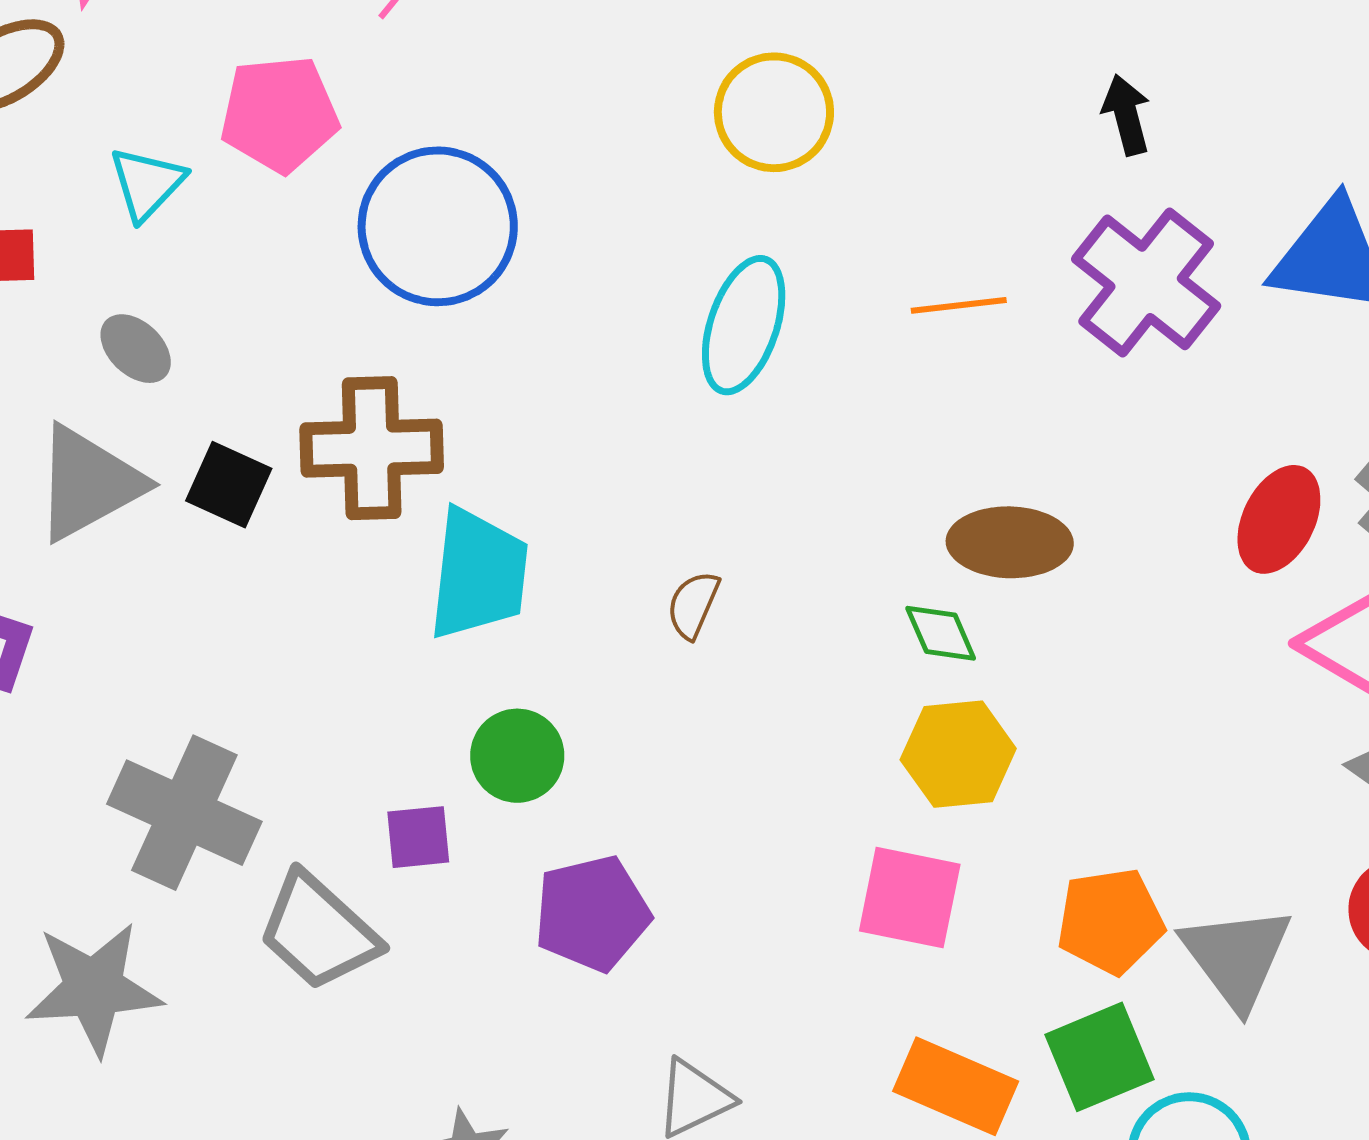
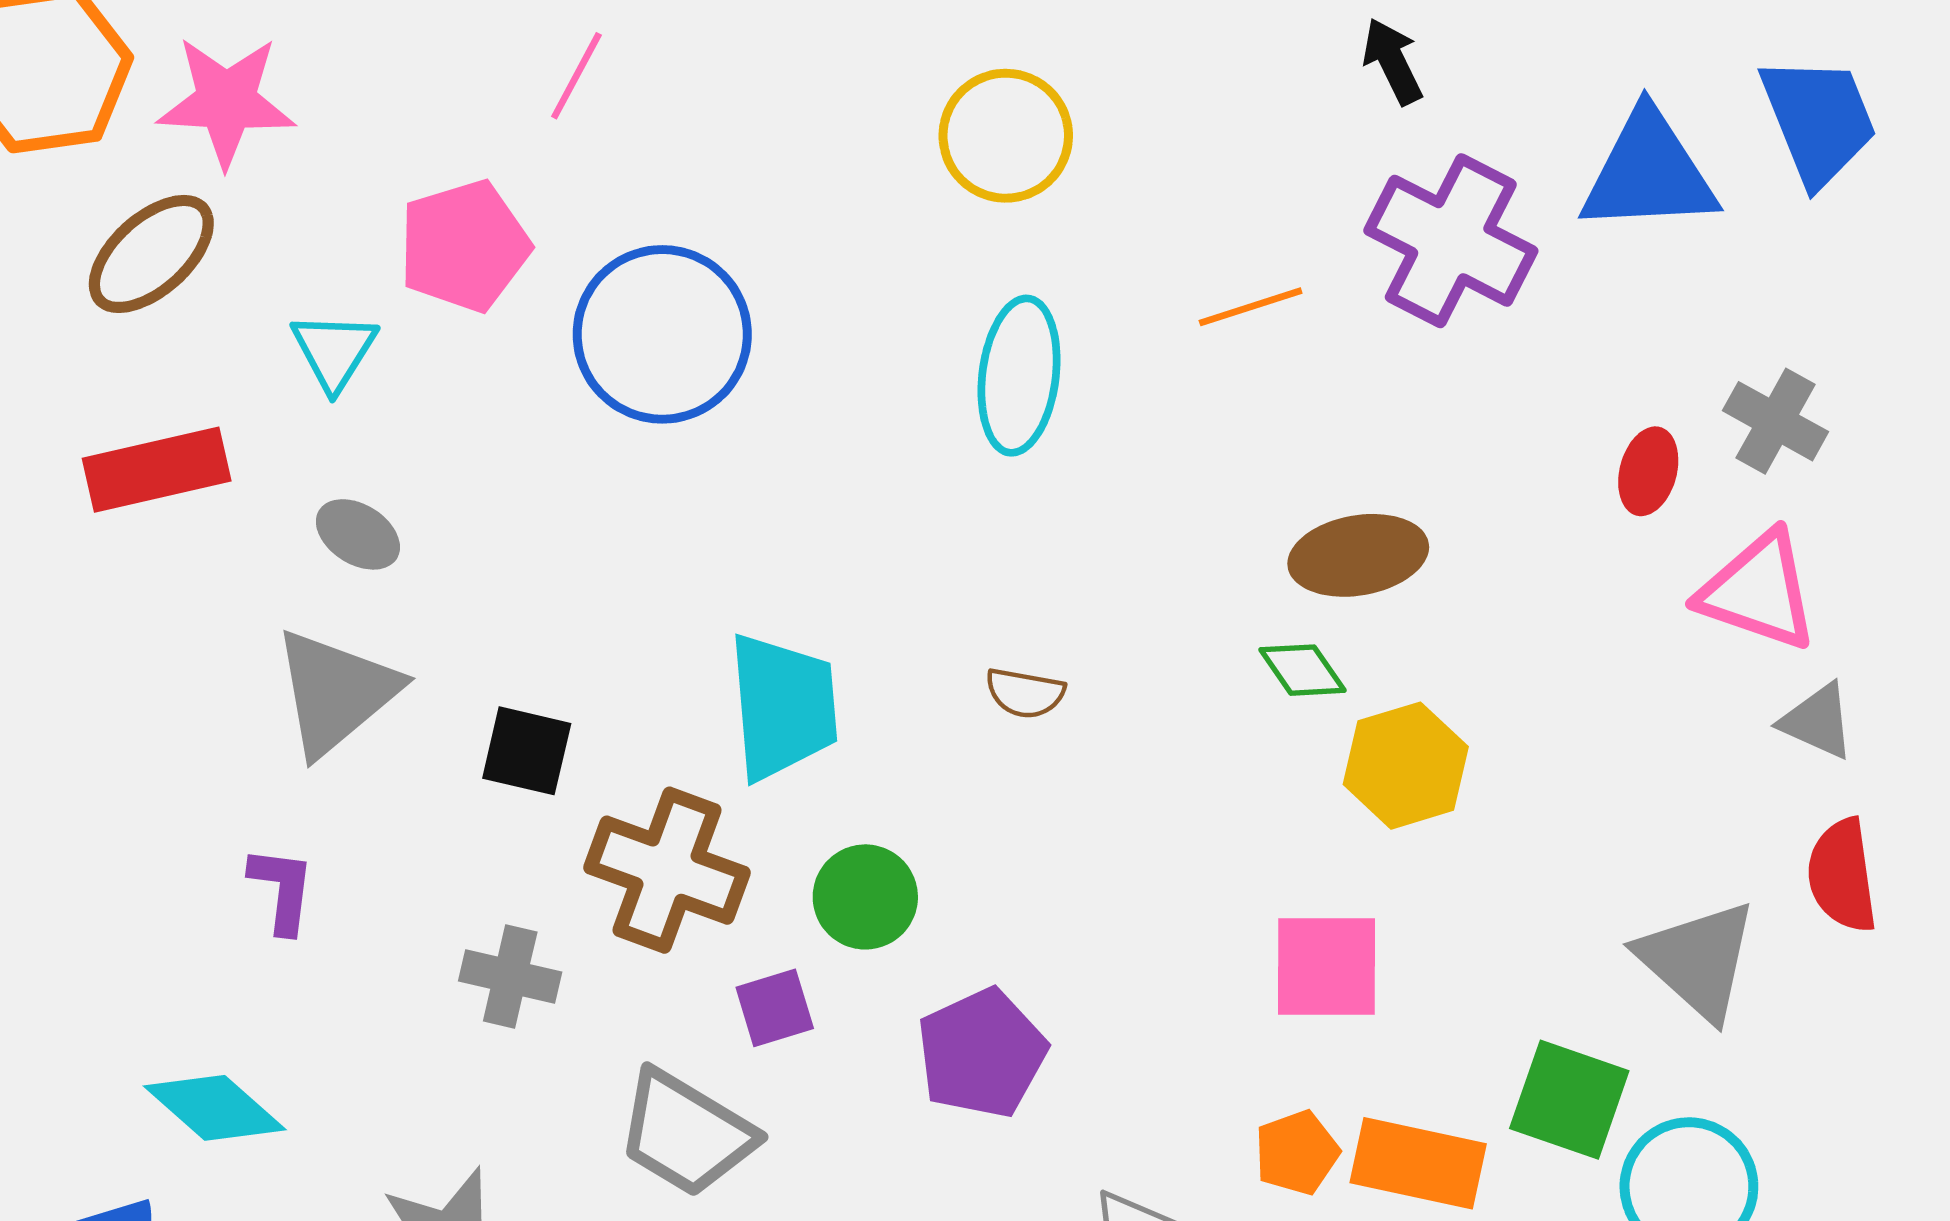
brown cross: (372, 448) -> (667, 870), moved, turned 33
black square: (229, 485) -> (527, 751), moved
red ellipse: (1279, 519) -> (1648, 471), size x0.7
brown semicircle: (693, 605) -> (1025, 693), turned -92
yellow hexagon: (958, 754) -> (1406, 766), moved
gray cross: (184, 813) -> (510, 977), moved, size x0.6
orange pentagon: (1110, 921) -> (1297, 1153), moved, size x0.7
green square: (1099, 1057) -> (1569, 1100), turned -37

